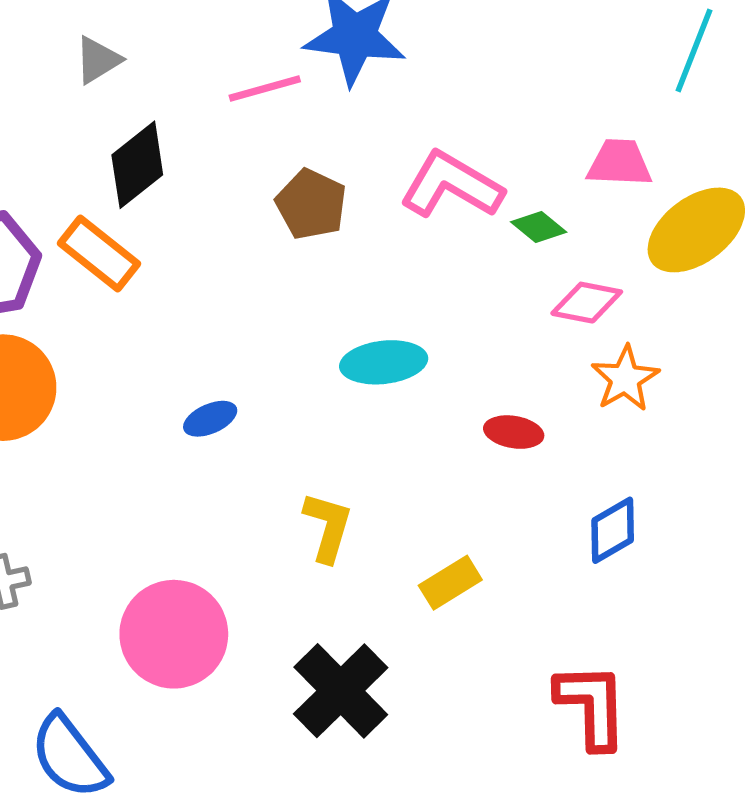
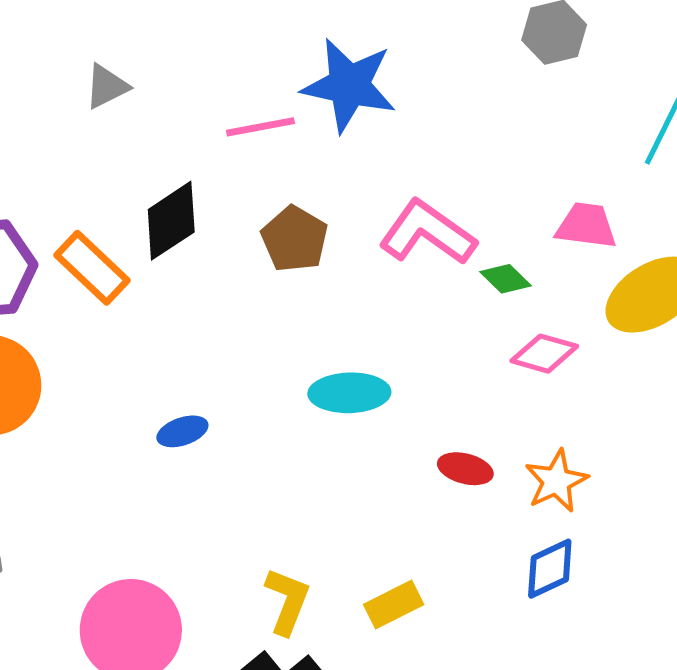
black diamond: (137, 165) -> (171, 221), moved
orange star: (625, 379) -> (556, 481), moved
yellow L-shape: (328, 527) -> (287, 601), moved

